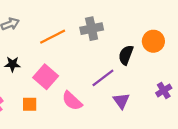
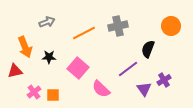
orange circle: (153, 41) -> (171, 26), moved
purple cross: (164, 90) -> (164, 80), moved
orange square: (30, 104) -> (53, 95), moved

